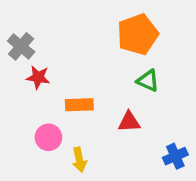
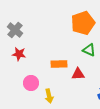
red star: (38, 77) -> (19, 54), moved
orange rectangle: (79, 105) -> (59, 64), moved

